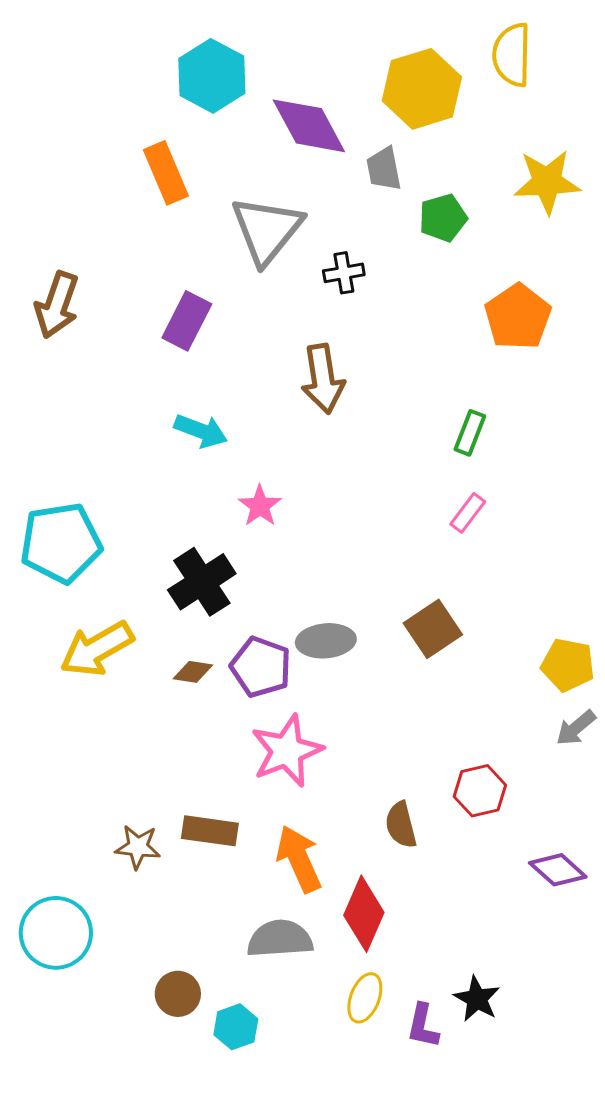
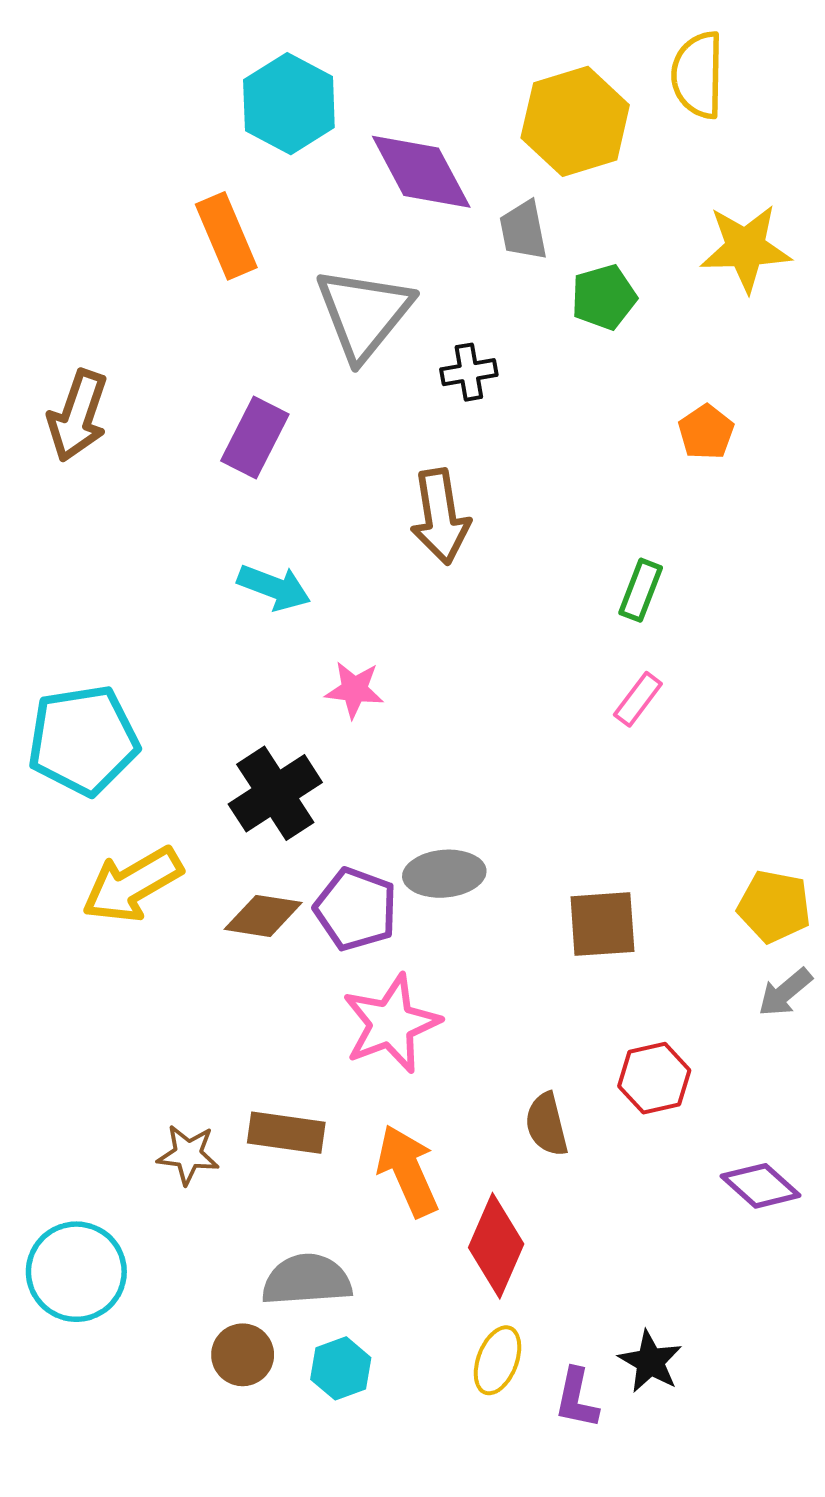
orange pentagon: (518, 317) -> (706, 432), size x0.6
pink star: (260, 506) -> (354, 690), turned -30
brown square: (433, 629) -> (602, 924), moved, turned 30
brown diamond: (193, 672) -> (263, 916), size x1.4
gray semicircle: (280, 939) -> (307, 1280), moved
cyan hexagon: (236, 1027) -> (341, 1368), moved

